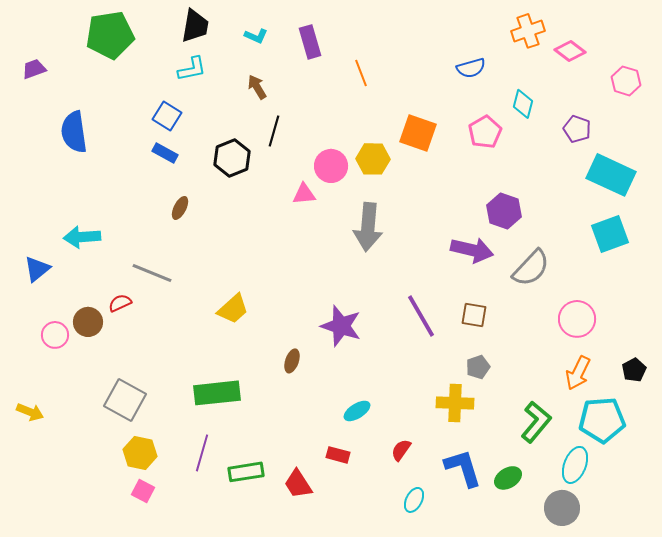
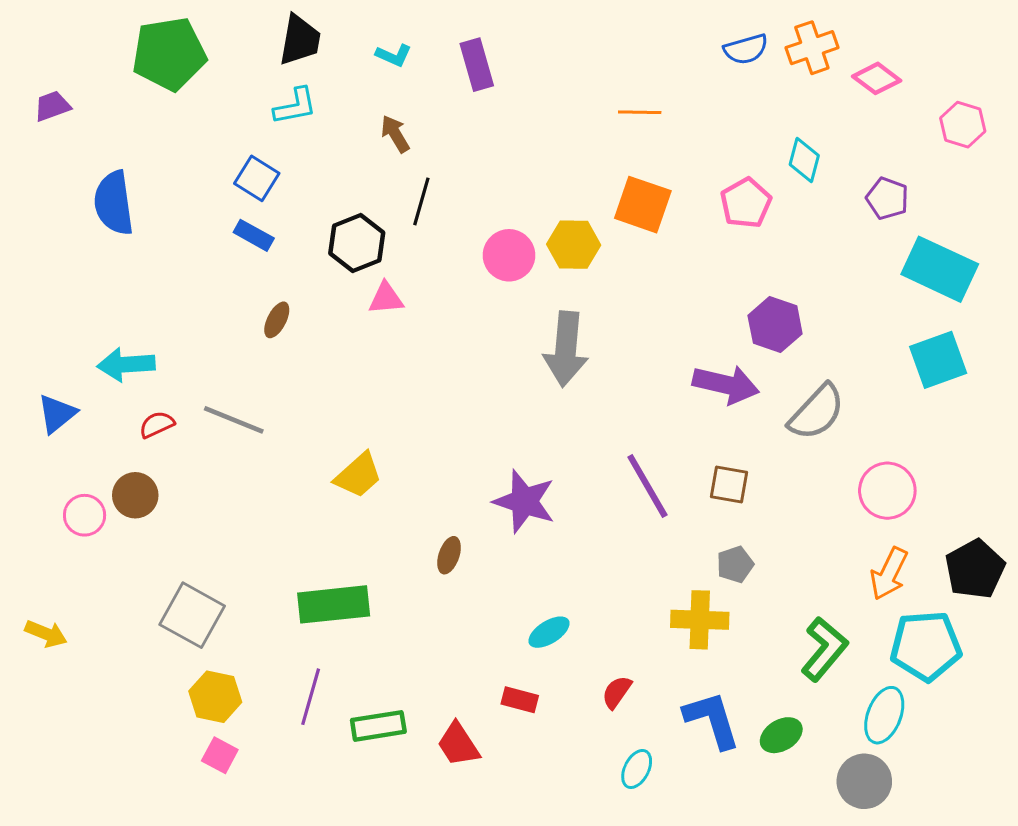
blue semicircle: (471, 68) -> (746, 49), moved
orange line: (361, 73) -> (640, 112), moved, turned -68
pink triangle: (304, 194) -> (386, 298), moved
red semicircle: (120, 303) -> (157, 424), moved
black pentagon: (634, 370) -> (975, 569), size x1.6

